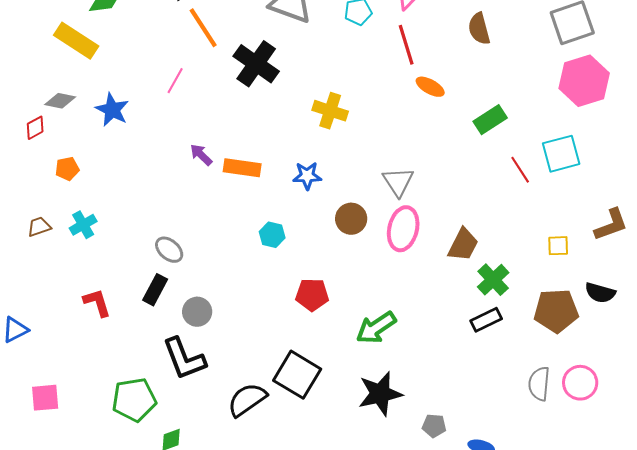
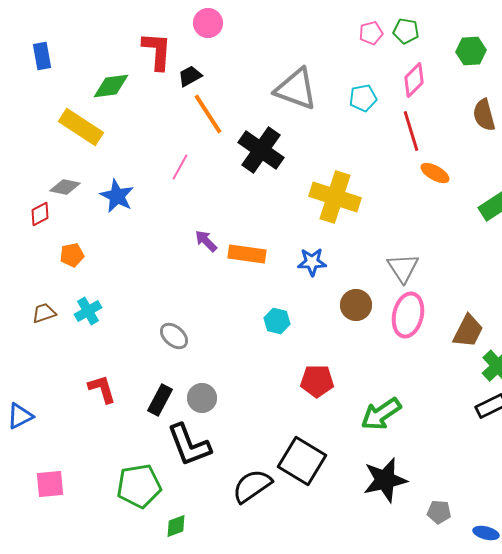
yellow cross: (330, 111) -> (335, 197), size x1.4
black rectangle: (155, 290) -> (160, 400), moved

